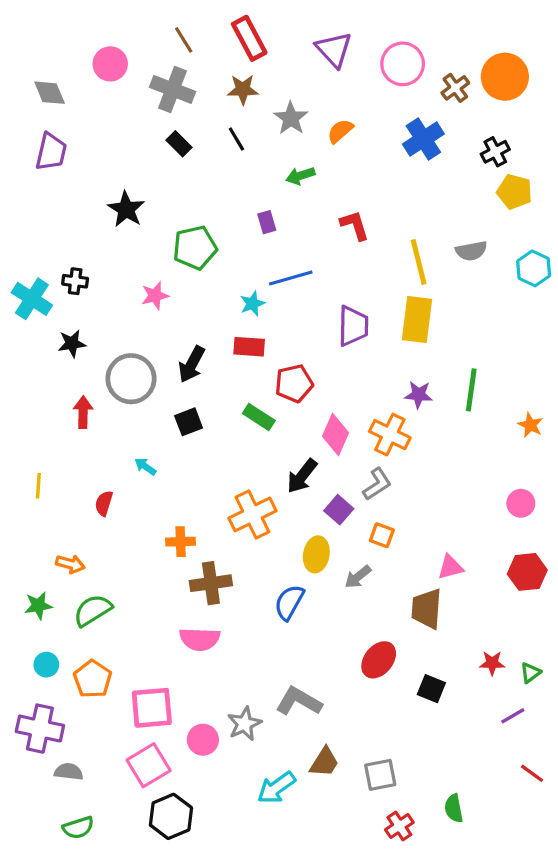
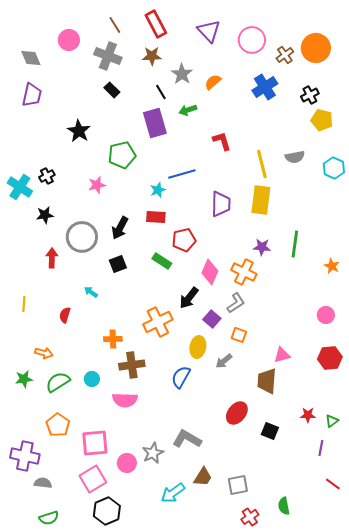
black line: (236, 139) -> (161, 92), moved
purple rectangle: (267, 222) -> (155, 123), moved, size x2.0
black cross: (75, 281) -> (47, 176), turned -35
cyan circle: (46, 665) -> (92, 379), moved
purple line: (513, 716) -> (321, 448), turned -49

